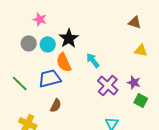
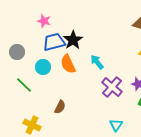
gray circle: (29, 43) -> (17, 52), moved
cyan circle: (48, 44) -> (43, 67), moved
blue trapezoid: (50, 78) -> (54, 42), moved

